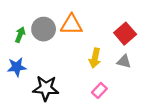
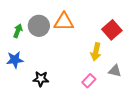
yellow arrow: (95, 58) -> (96, 52), moved
gray triangle: (124, 61) -> (115, 71), moved
black star: (46, 88) -> (41, 79), size x0.7

